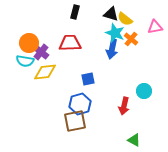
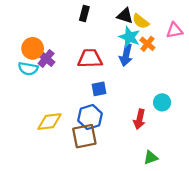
red trapezoid: (70, 43) -> (90, 58), moved
yellow diamond: (45, 72) -> (49, 122), moved
green triangle: (134, 140) -> (151, 158), turned -48

